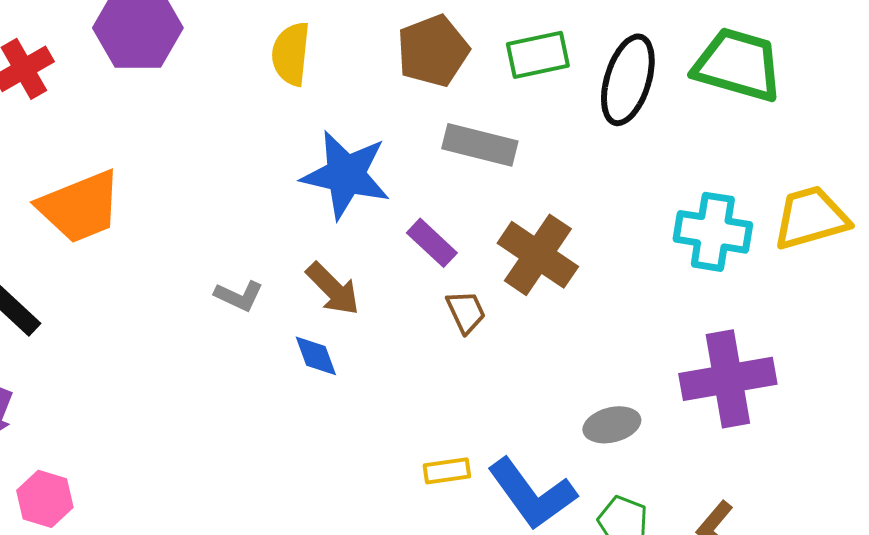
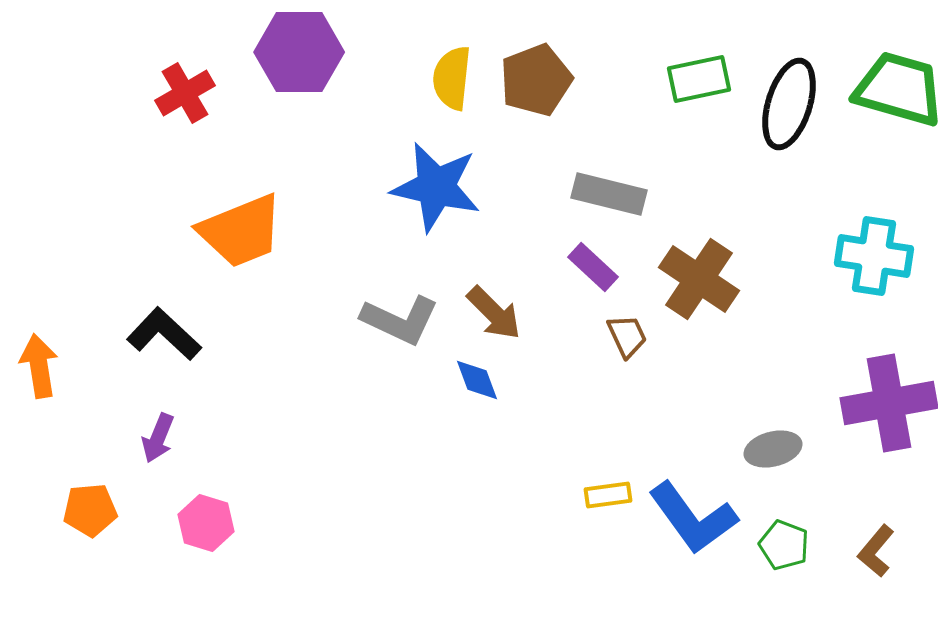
brown pentagon: (433, 51) -> (536, 80), moved
gray rectangle: (480, 145) -> (609, 194), moved
blue star: (346, 175) -> (436, 187), moved
gray L-shape: (239, 296) -> (400, 320), size x1.6

